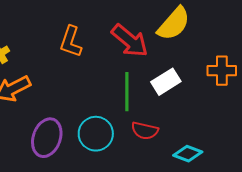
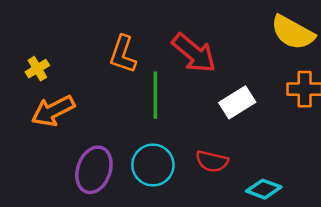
yellow semicircle: (174, 24) -> (293, 33), moved, turned 78
green line: (127, 92) -> (155, 95), moved

